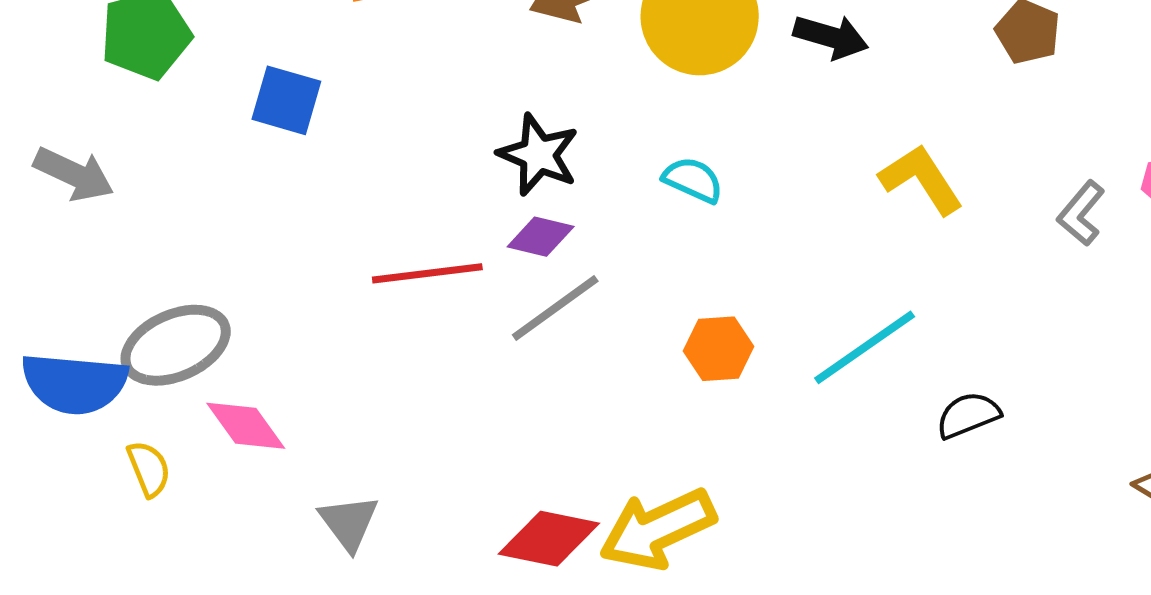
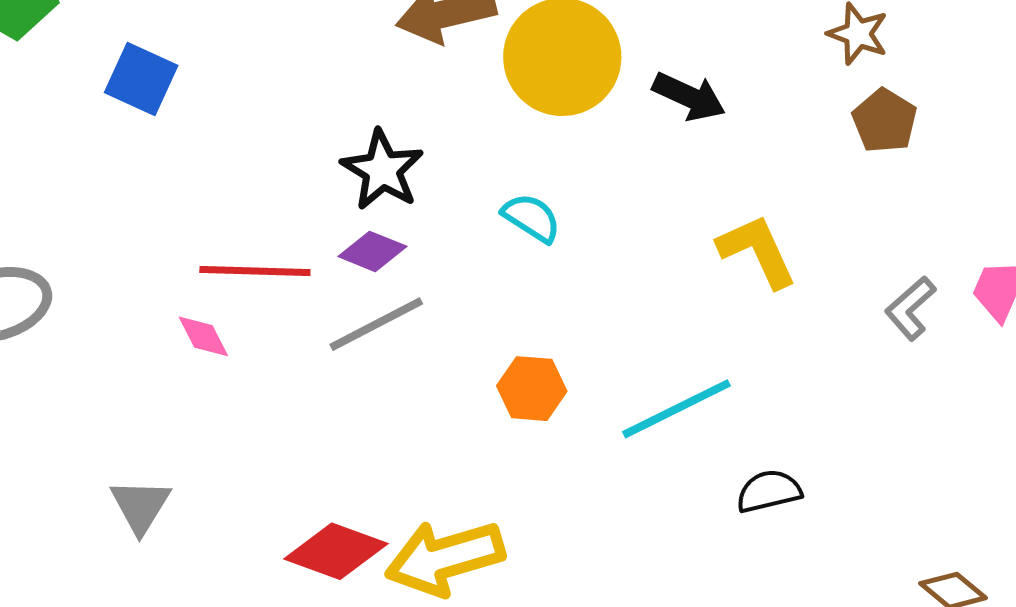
pink diamond: (246, 426) -> (203, 336), moved, size x0.7

